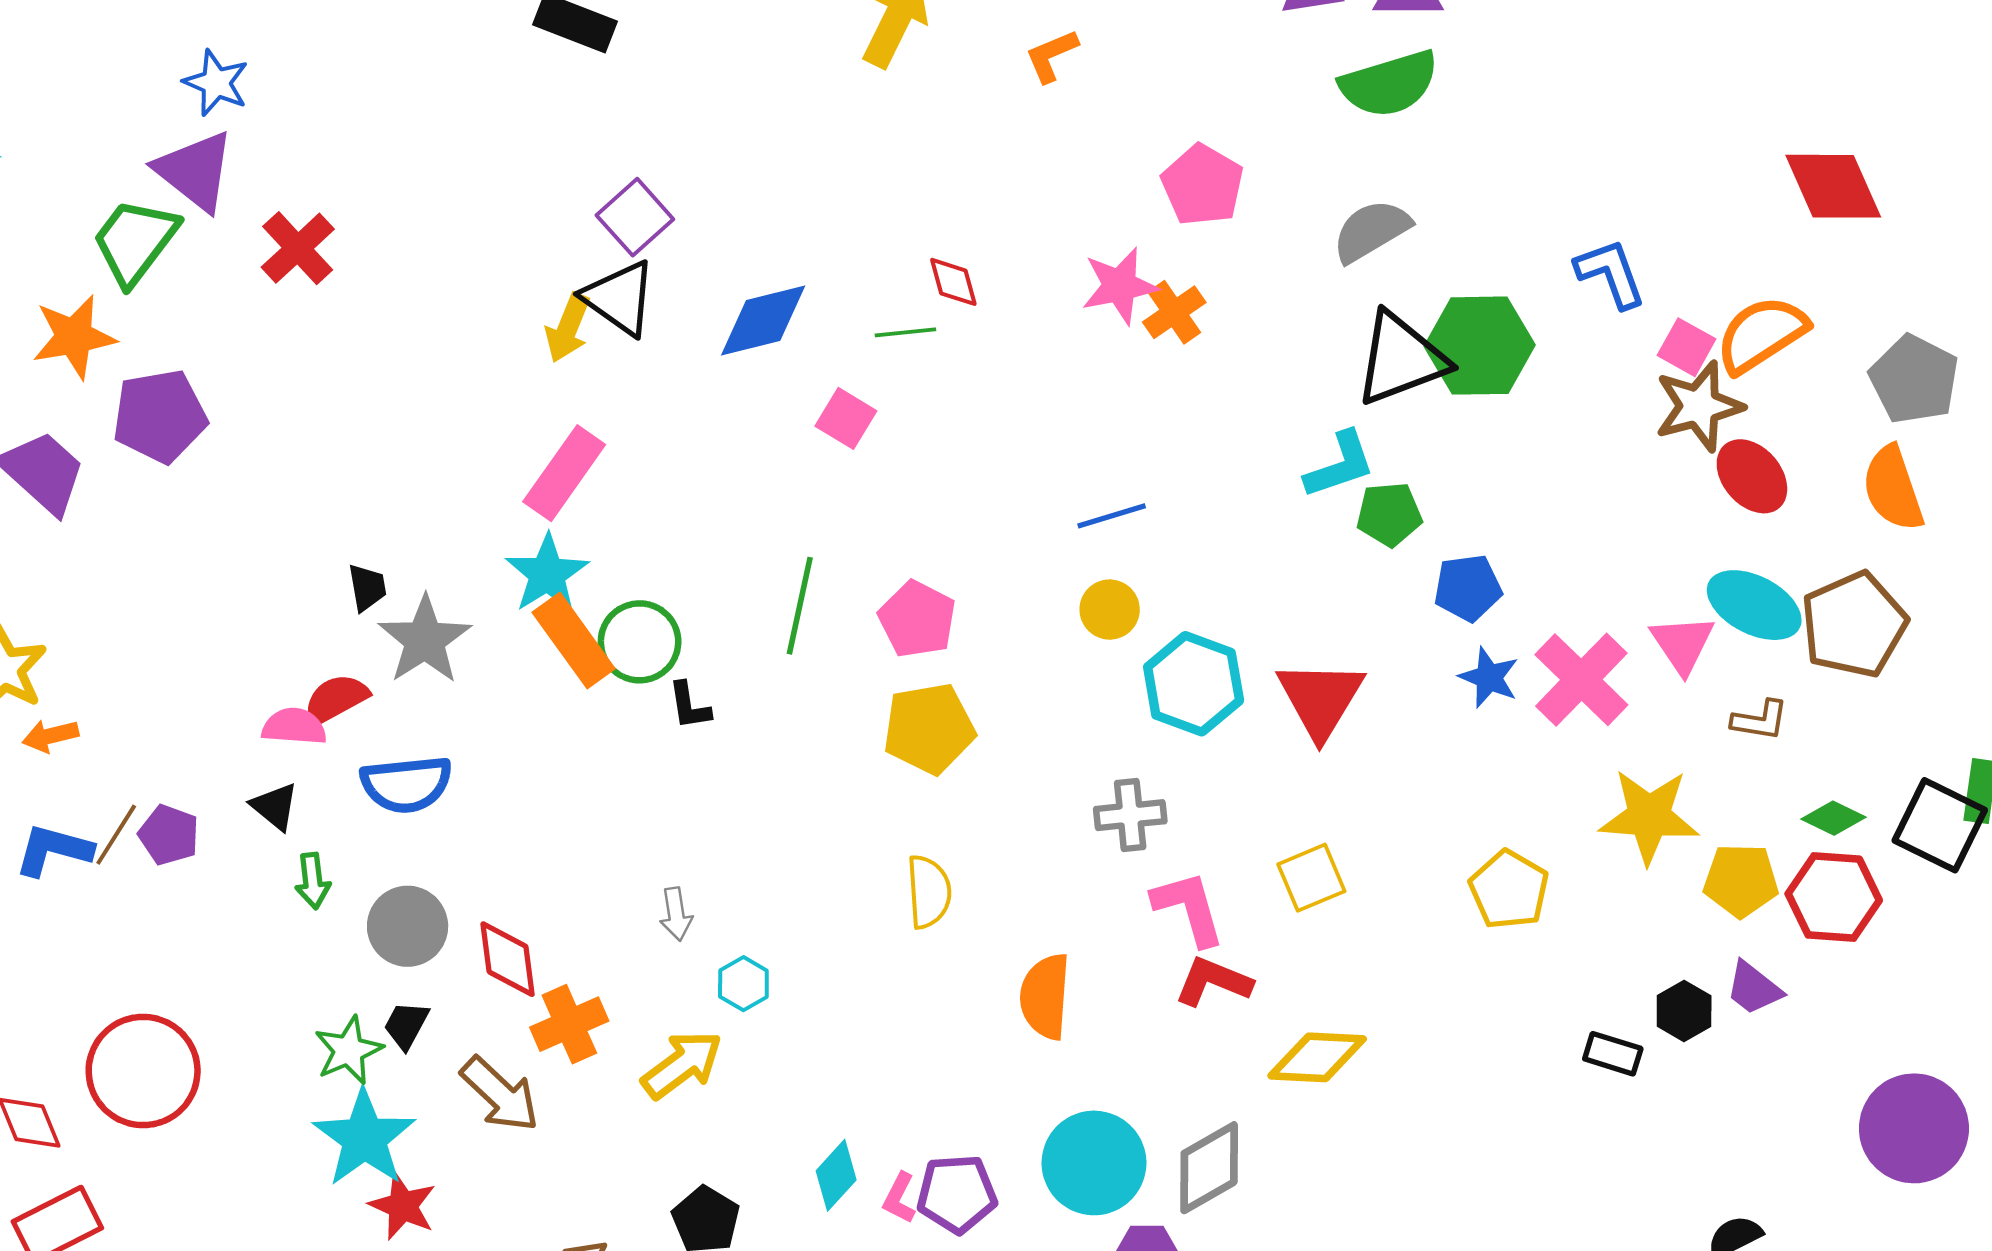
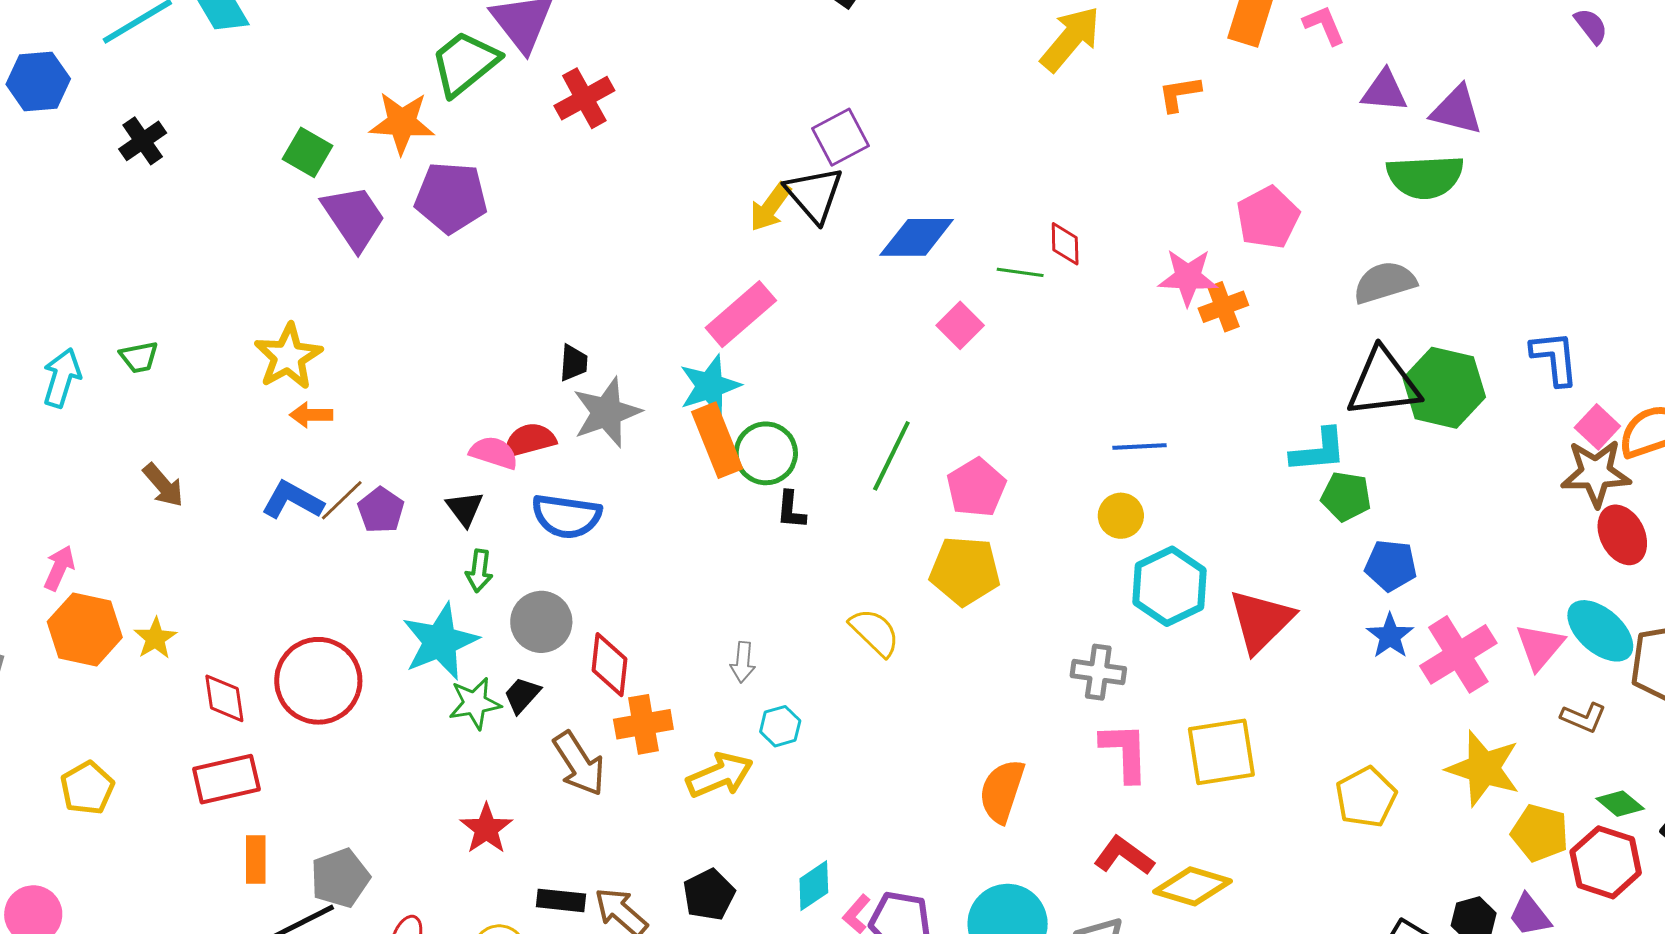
yellow square: (1311, 878) -> (1221, 752), size x1.4
yellow semicircle: (929, 892) -> (875, 632), moved, turned -56
red L-shape: (1213, 982) -> (1124, 856), moved
cyan star: (364, 1138) -> (440, 642), moved

